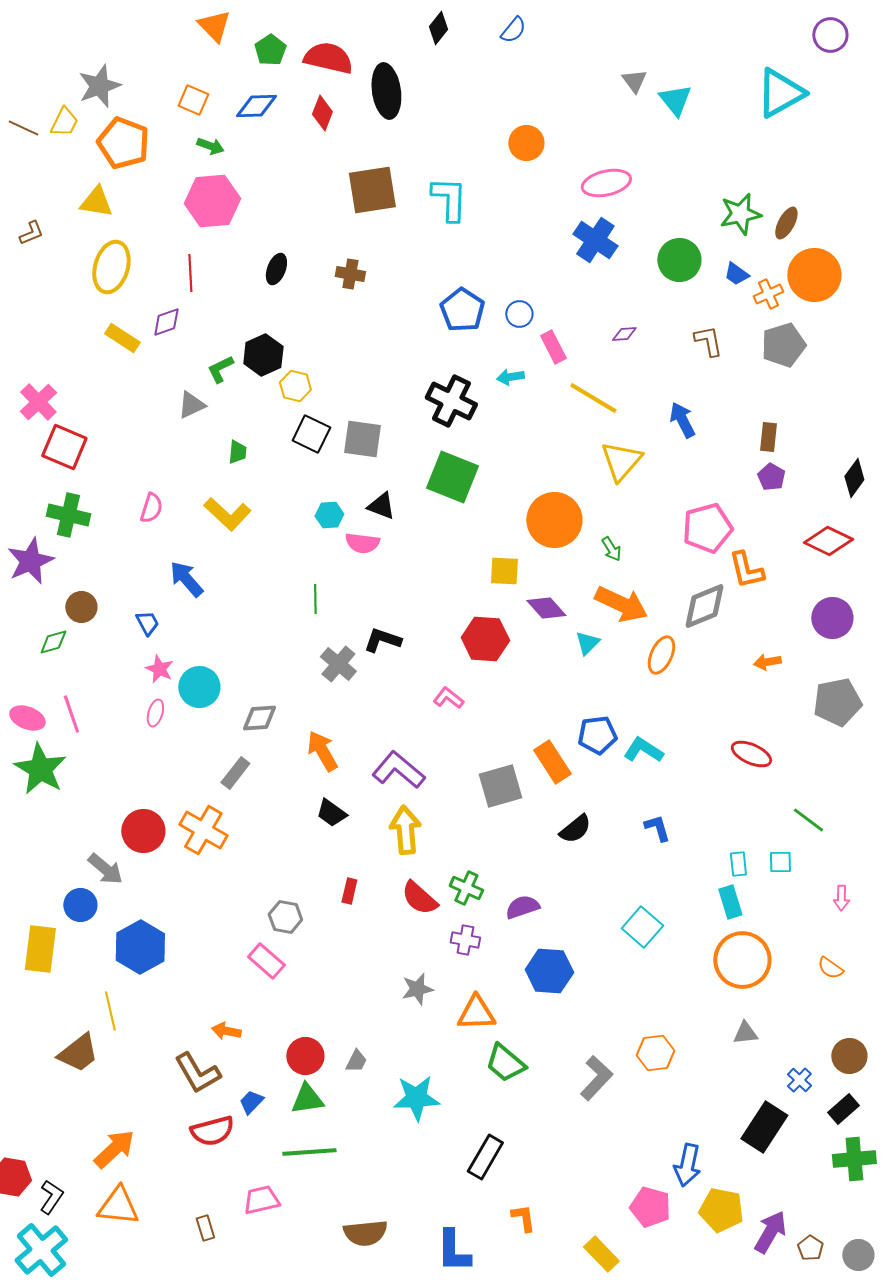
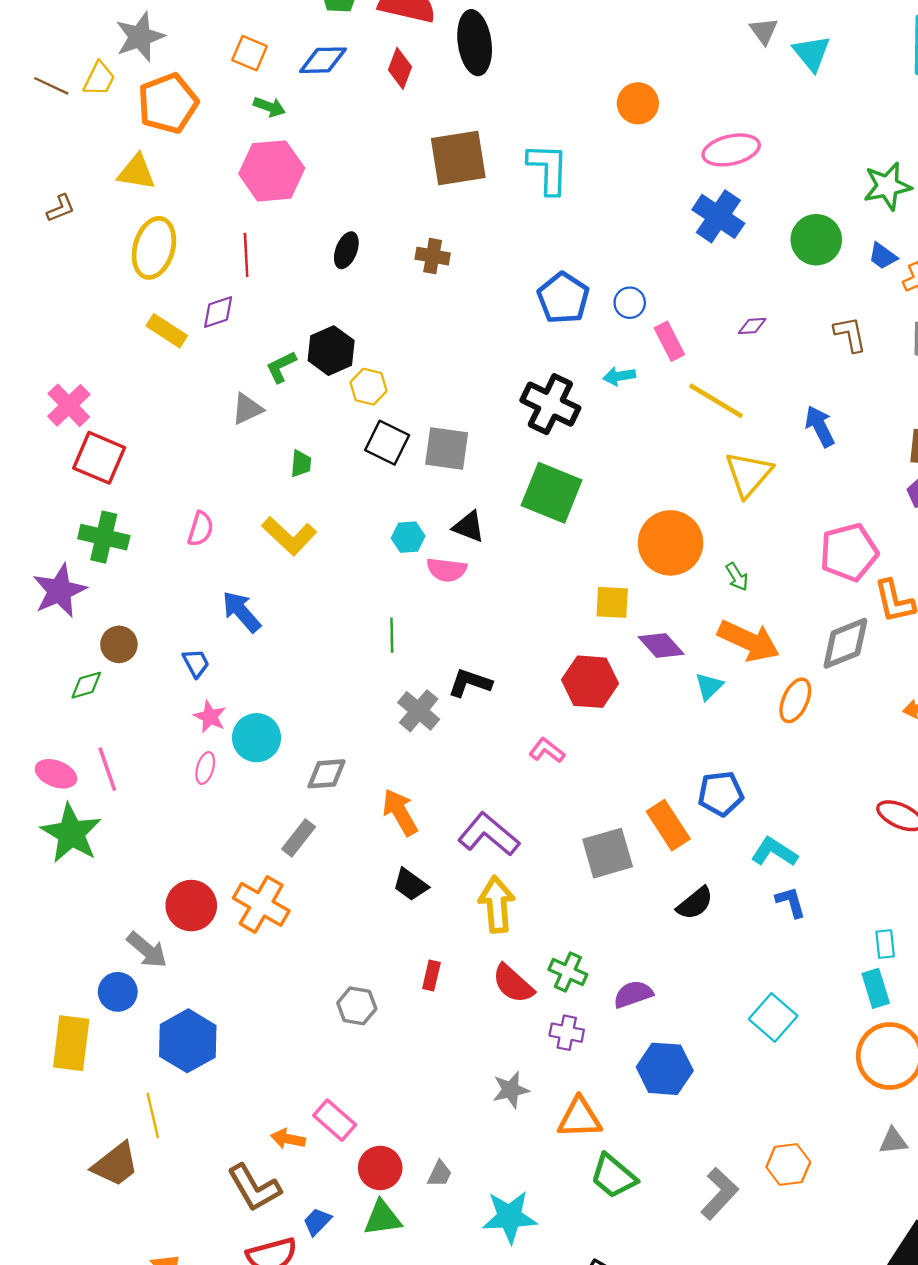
orange pentagon: (123, 143) -> (168, 103), turned 30
cyan L-shape: (643, 750) -> (774, 852), moved
pink rectangle: (266, 961) -> (335, 1120), moved

